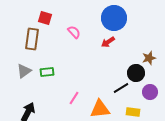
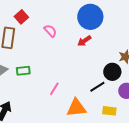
red square: (45, 18) -> (21, 17), turned 32
pink line: (74, 98) -> (54, 89), moved

